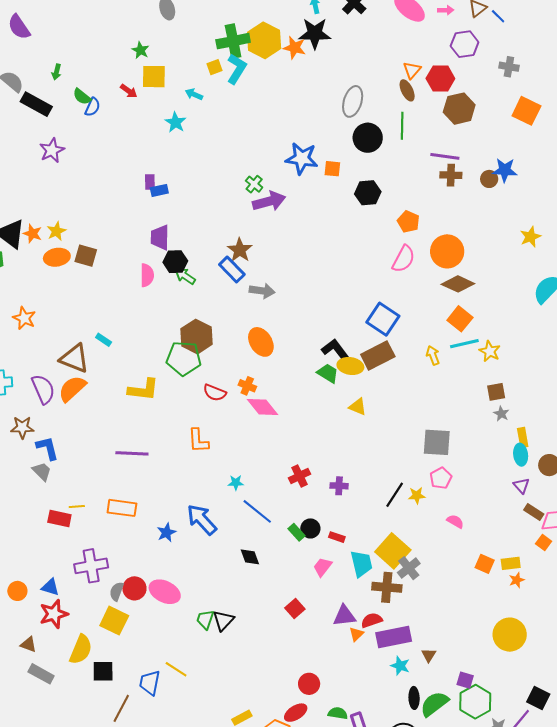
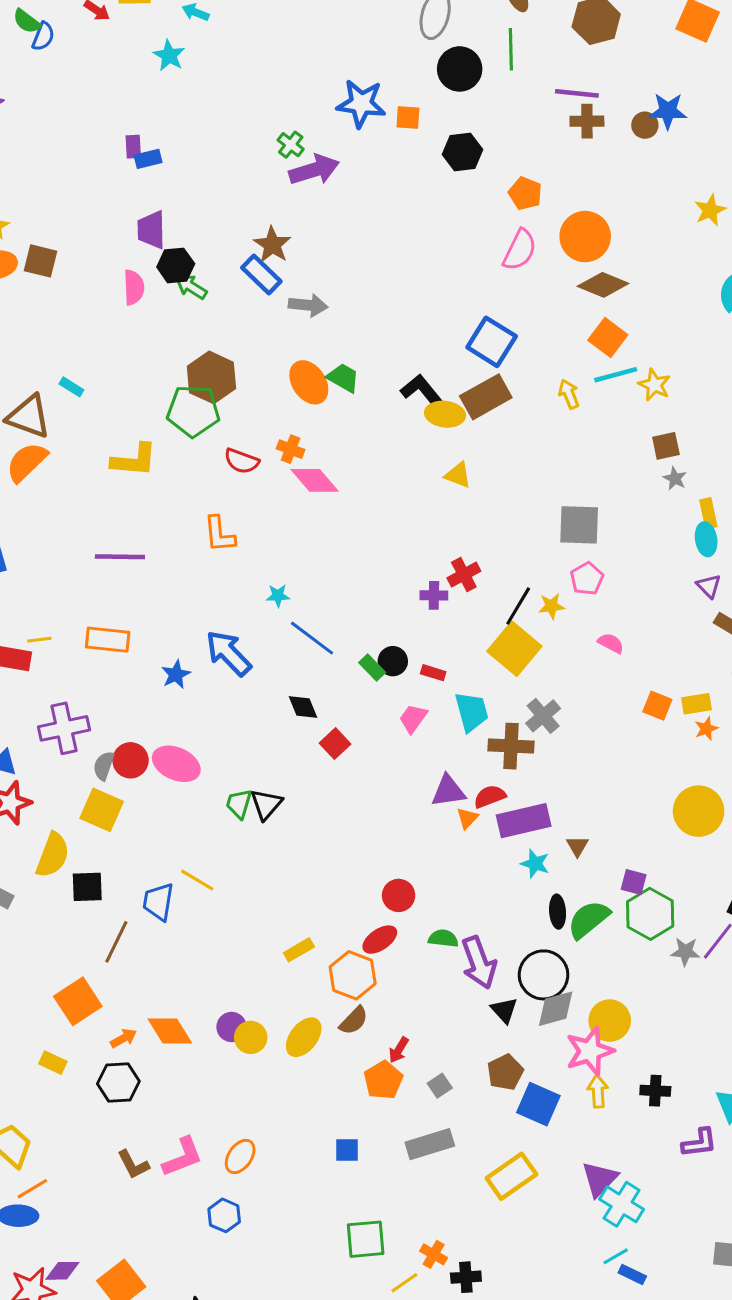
green trapezoid: (328, 373) -> (343, 378), moved
red cross: (299, 476) -> (464, 575), moved
yellow square: (393, 551) -> (514, 649), moved
red square: (295, 608) -> (335, 744), moved

